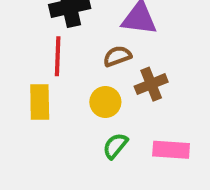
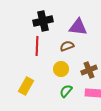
brown cross: (151, 84) -> (89, 70), moved
yellow rectangle: (40, 102) -> (26, 86), moved, turned 30

